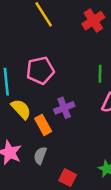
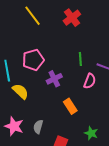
purple cross: (64, 108) -> (54, 79), moved
orange rectangle: (43, 125) -> (70, 106), moved

